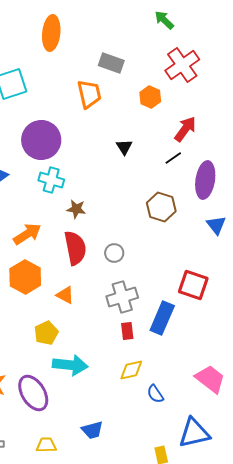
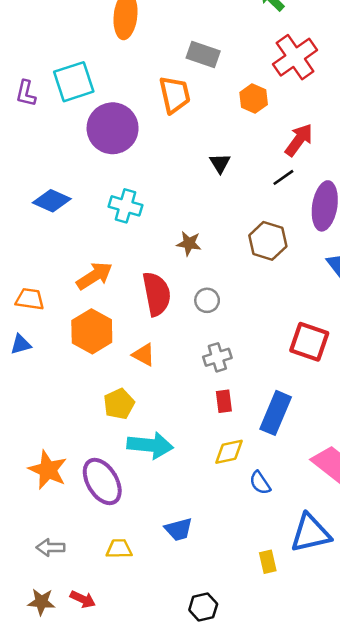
purple circle: (41, 140) -> (113, 128), moved
brown star: (76, 209) -> (189, 243), moved
gray cross: (122, 297) -> (217, 357), size x0.7
blue rectangle: (162, 318) -> (276, 413), moved

